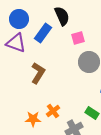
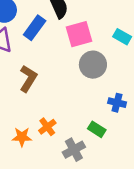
pink square: (78, 38) -> (79, 34), size x1.5

